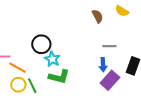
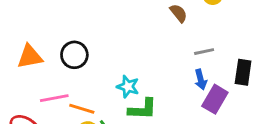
black circle: (41, 44) -> (74, 55), moved

